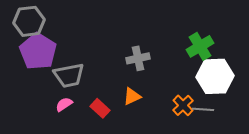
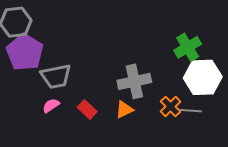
gray cross: (138, 58) -> (134, 81), moved, size x1.4
orange triangle: (132, 96) -> (124, 110), moved

